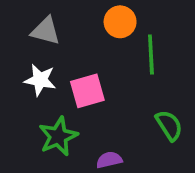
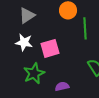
gray triangle: (46, 31) -> (27, 15), turned -48

